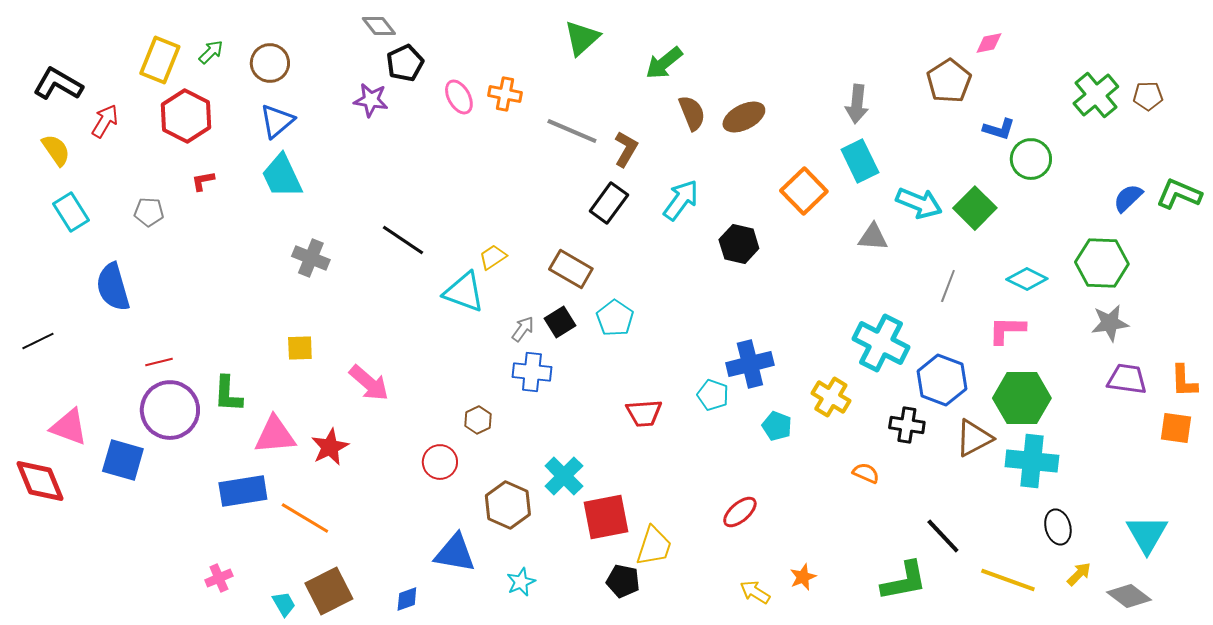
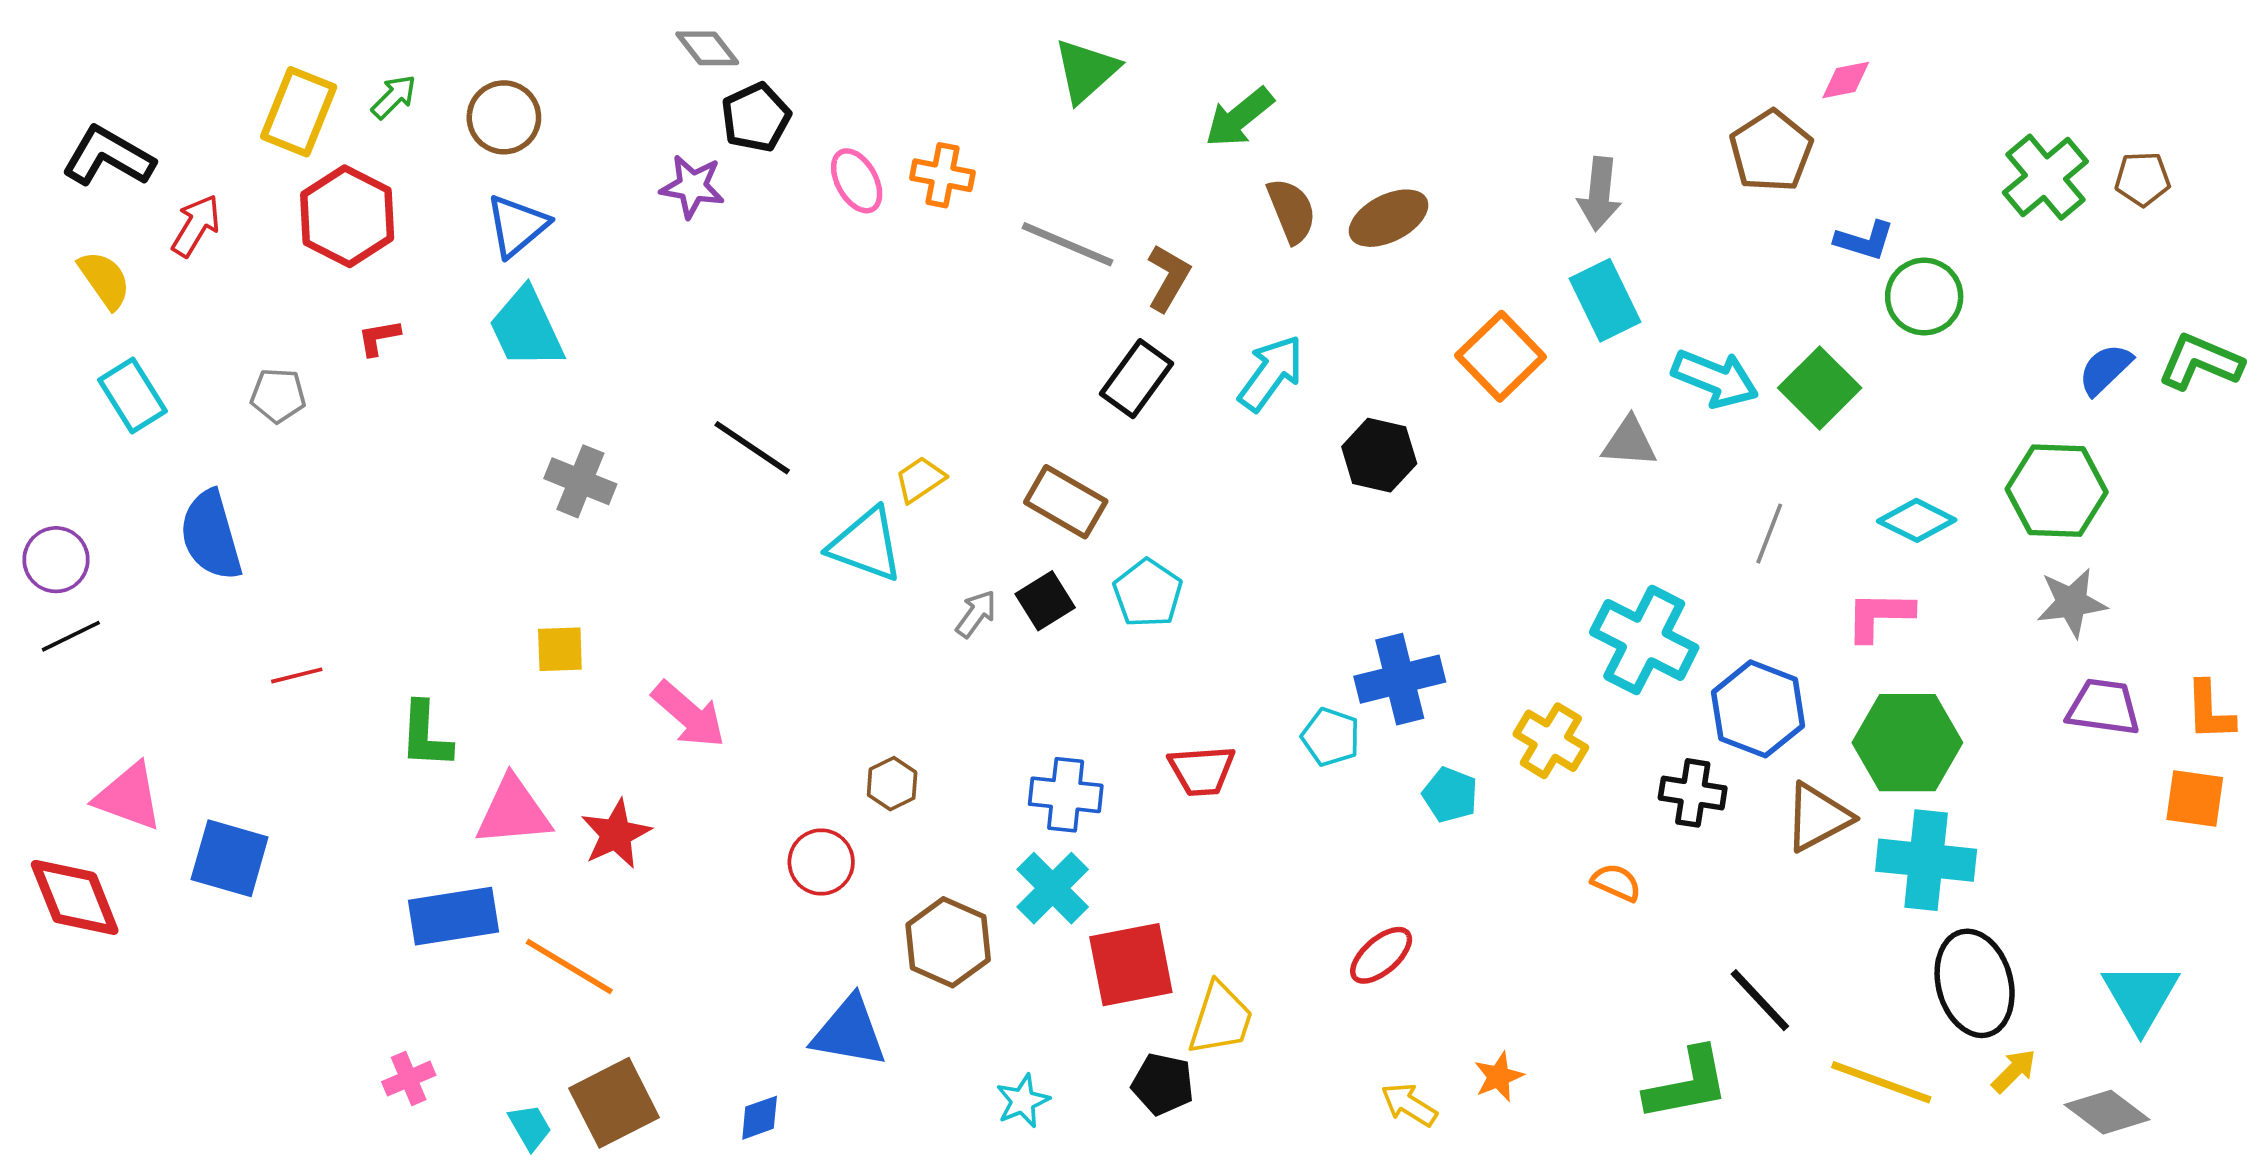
blue cross: (532, 372) -> (1066, 795), moved
purple circle: (170, 410) -> (56, 560), moved, size x0.6
black ellipse: (1058, 527) -> (1975, 983), size x1.6
cyan star: (521, 582) -> (1023, 1101), moved

